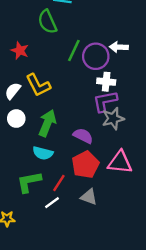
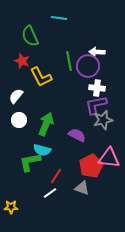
green semicircle: (47, 22) -> (30, 36), moved
white arrow: (119, 47) -> (97, 52), moved
green line: (74, 51) -> (69, 61), turned -36
yellow L-shape: (38, 85) -> (41, 77), moved
red pentagon: (85, 165) -> (91, 166), moved
green L-shape: (29, 182) -> (30, 162), moved

